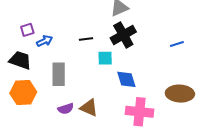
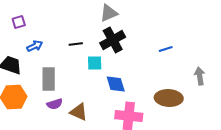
purple square: (27, 30) -> (19, 22), moved
purple semicircle: (66, 109) -> (55, 104), moved

